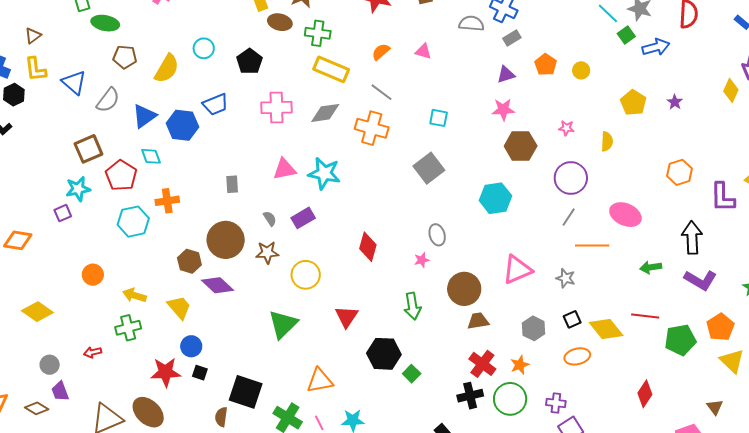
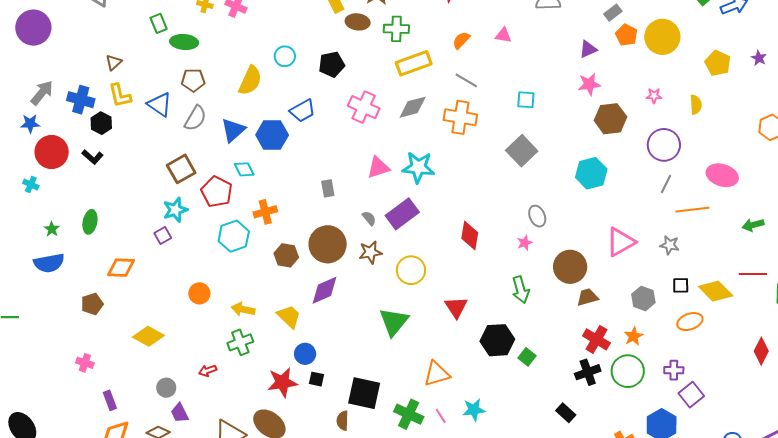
gray rectangle: (512, 38) -> (613, 13), moved
brown pentagon: (125, 57) -> (193, 80), moved
black pentagon: (249, 61) -> (332, 64), turned 30
yellow rectangle: (331, 69) -> (414, 63), turned -36
yellow circle: (581, 70) -> (662, 37), size x2.0
pink cross: (277, 107) -> (364, 107), turned 32
purple rectangle: (303, 218) -> (402, 214), size x1.4
brown hexagon: (189, 261) -> (286, 255), moved
purple diamond: (218, 285) -> (324, 290), turned -60
black square: (572, 319) -> (681, 285), turned 30

